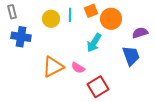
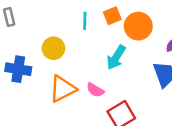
yellow circle: (51, 19) -> (53, 48), moved
blue cross: (21, 37) -> (18, 69), moved

